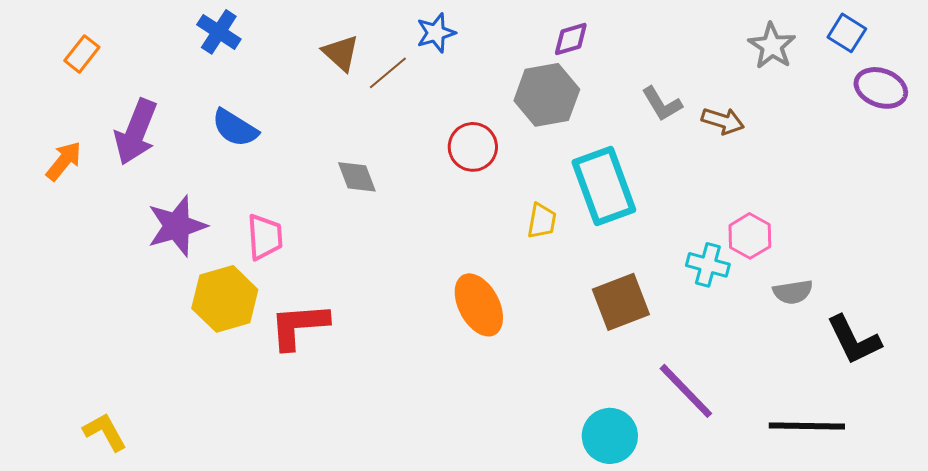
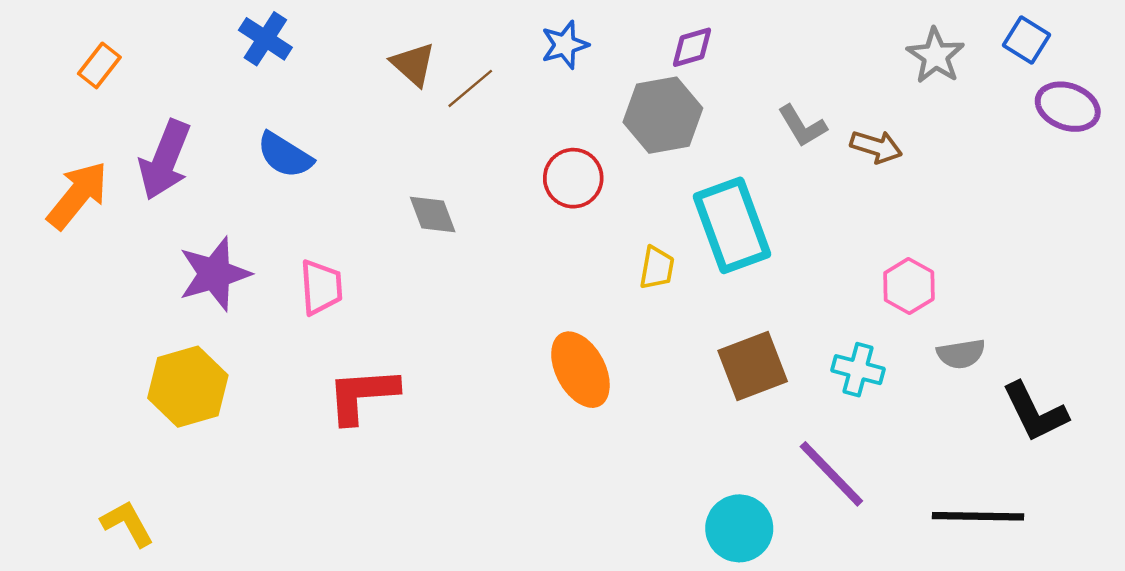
blue star: (436, 33) -> (565, 45), moved
orange arrow: (64, 161) -> (78, 195), size x1.4
cyan cross: (708, 265) -> (858, 370), moved
yellow hexagon: (225, 299) -> (188, 387), moved

